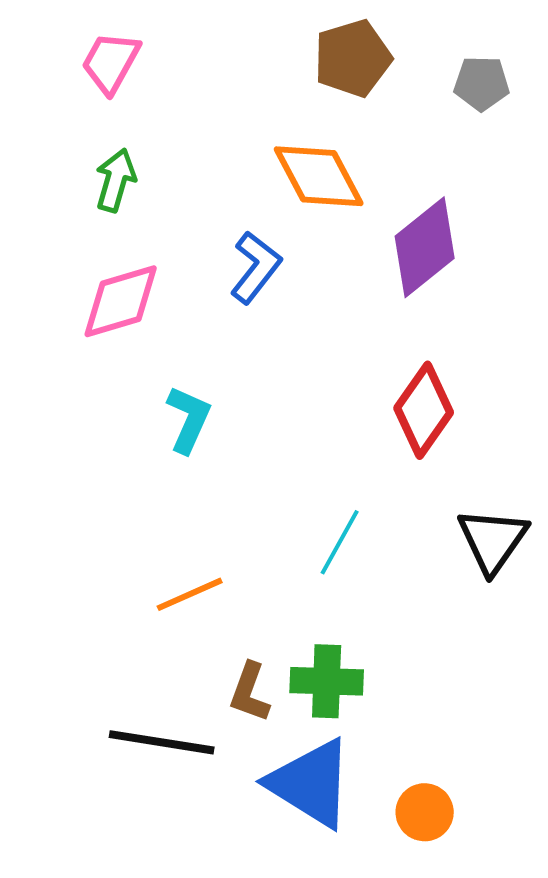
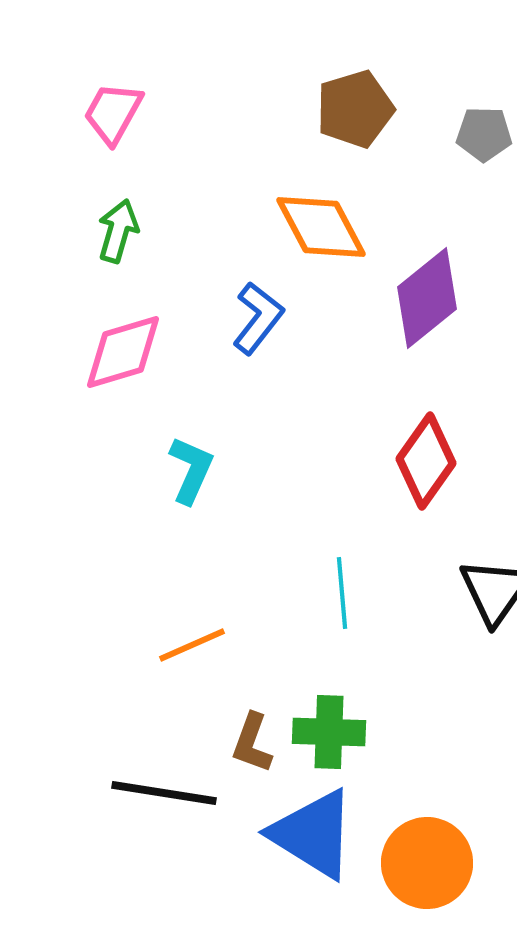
cyan line: (340, 542) -> (342, 593), turned -34
orange circle: (425, 812) -> (427, 863), size x1.6

